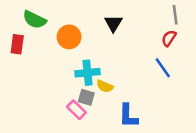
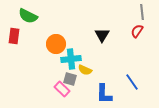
black triangle: (113, 23) -> (102, 35), moved
orange circle: (69, 37) -> (56, 44), moved
blue line: (163, 68) -> (132, 82), moved

